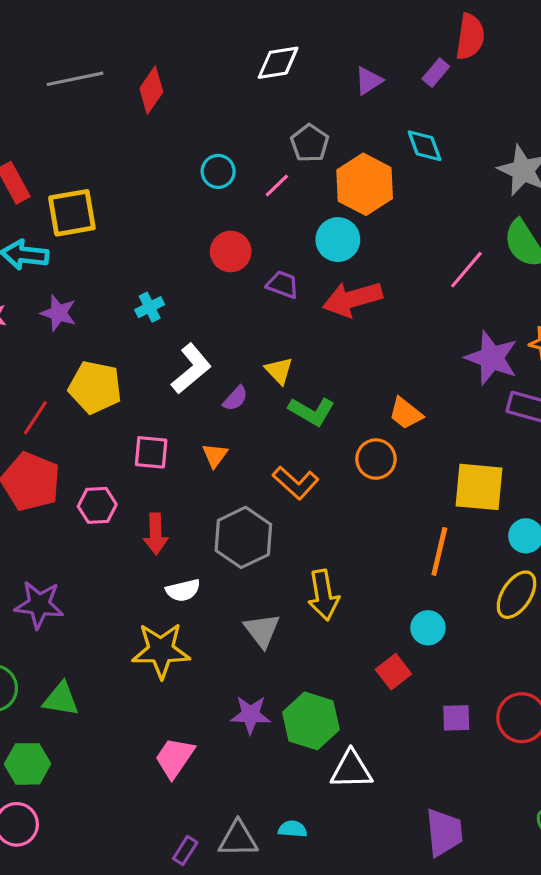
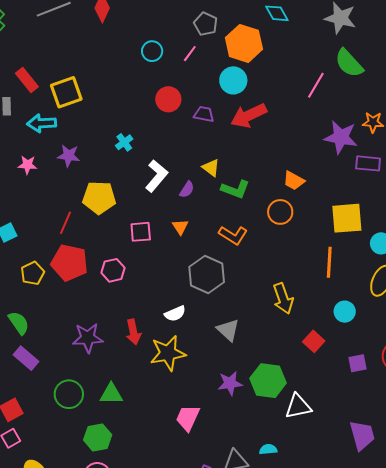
red arrow: (156, 534) -> (133, 332), moved
yellow arrow: (323, 595) -> (283, 298), moved
cyan circle: (428, 628) -> (345, 312), moved

